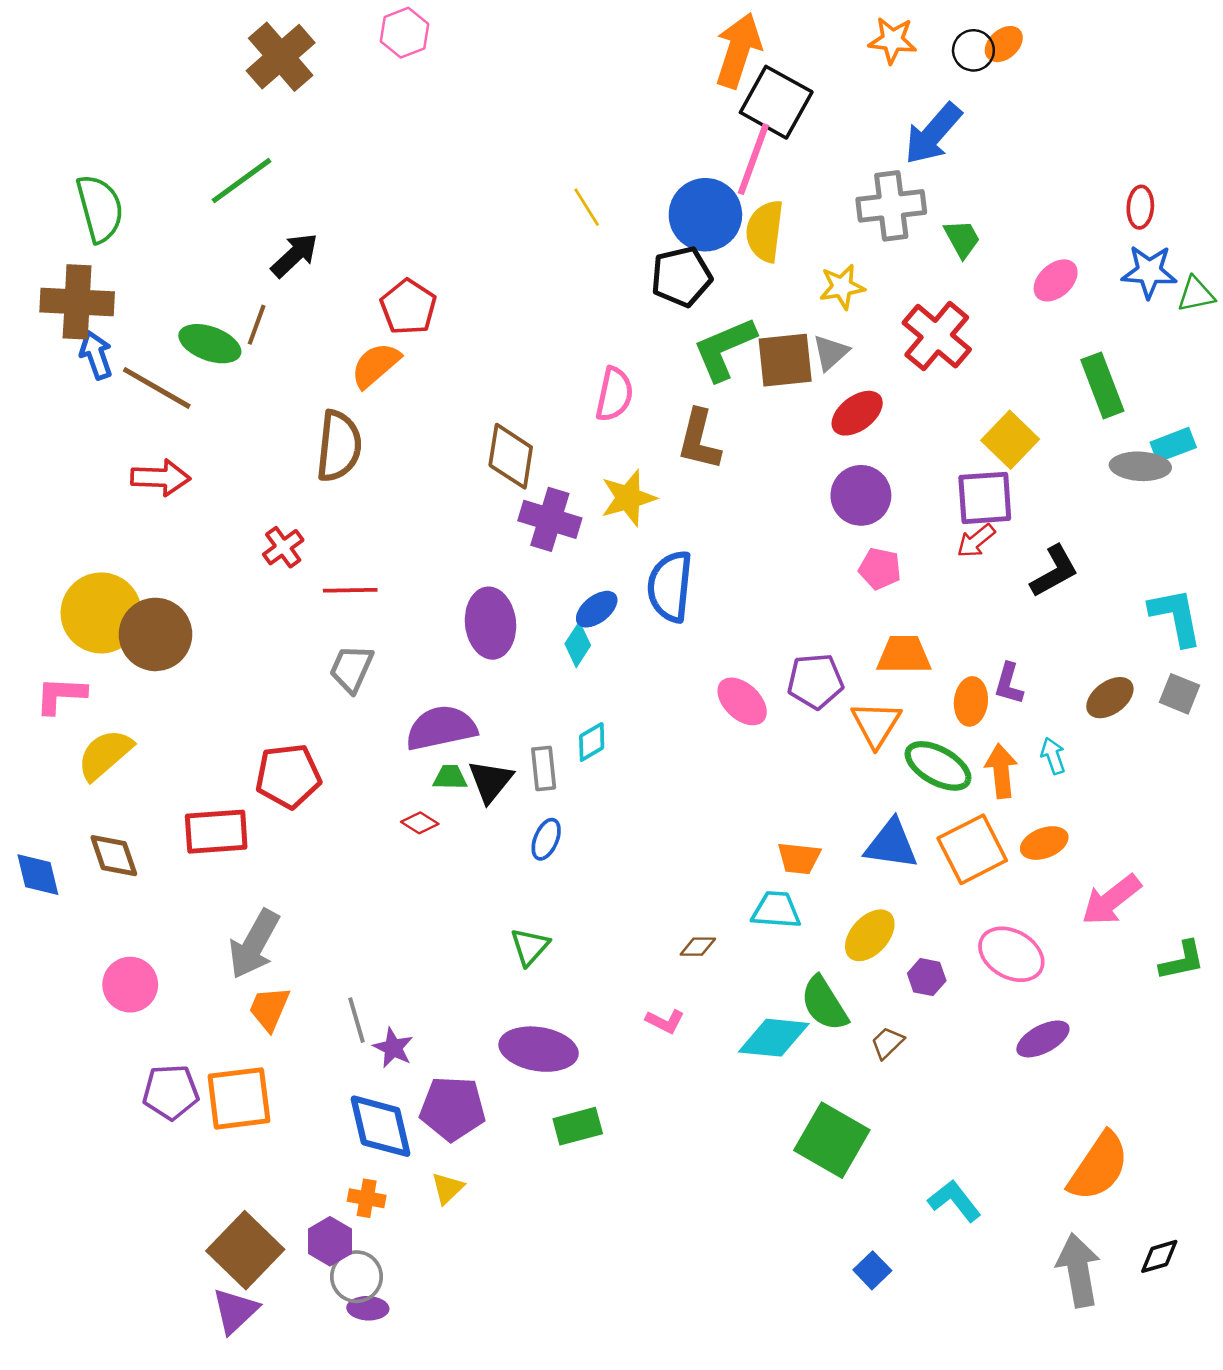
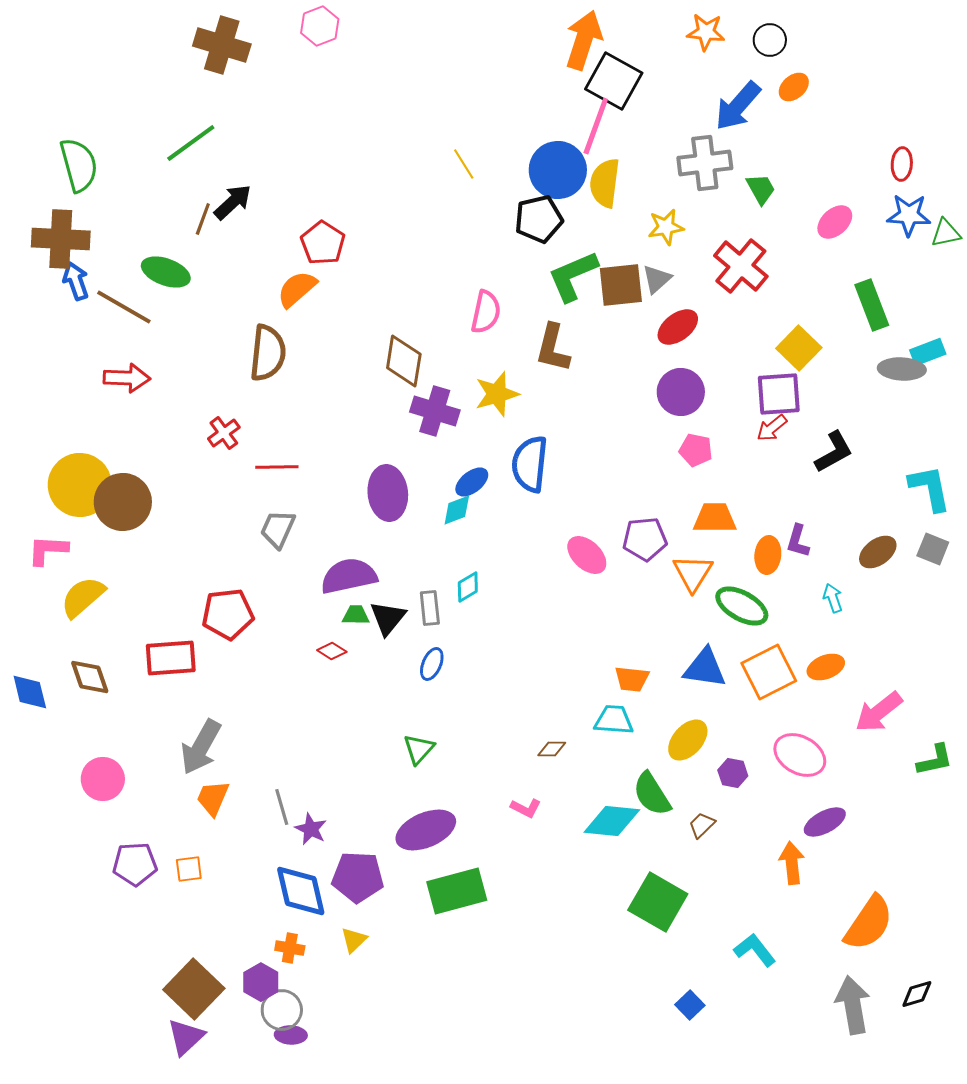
orange ellipse: (1004, 44) -> (794, 87), moved
brown cross: (281, 57) -> (222, 45), turned -32
brown line: (257, 325) -> (203, 219), moved
cyan diamond: (578, 645) -> (457, 510), turned 36
orange arrow: (1001, 771) -> (792, 863), moved
purple ellipse: (539, 1049) -> (426, 830), turned -32
orange square: (239, 1098) -> (189, 869), size x0.5
green rectangle: (578, 1126) -> (457, 891), size x1.5

